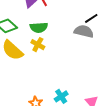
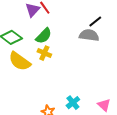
green semicircle: (39, 27) -> (44, 36), turned -36

